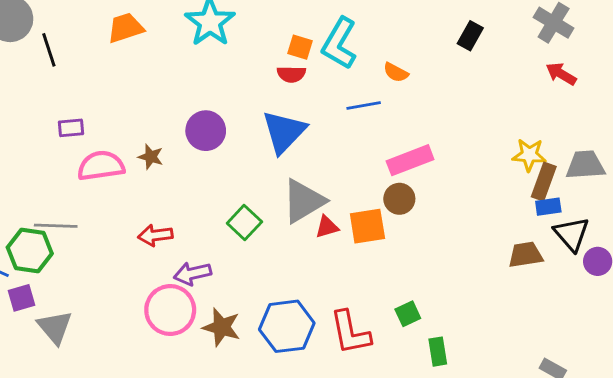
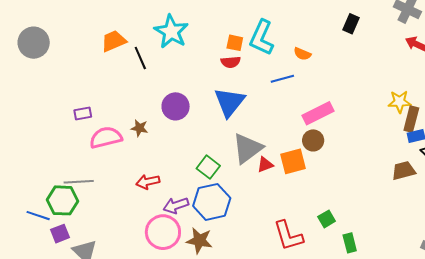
black line: (49, 50) -> (140, 58), moved
blue hexagon: (287, 326) -> (212, 202), moved

